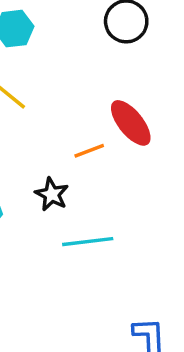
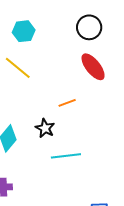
red ellipse: (131, 123) -> (93, 67), moved

